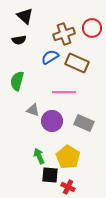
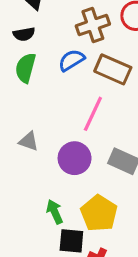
green semicircle: (17, 81) -> (26, 68), moved
pink line: (64, 92) -> (93, 114), turned -65
gray triangle: (33, 110) -> (29, 141), moved

